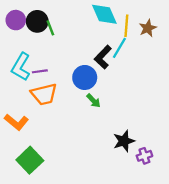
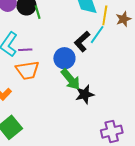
green arrow: (93, 101) -> (71, 79), size x1.6
black star: (124, 141) -> (85, 94), moved
purple cross: (144, 156) -> (112, 132), size x1.5

